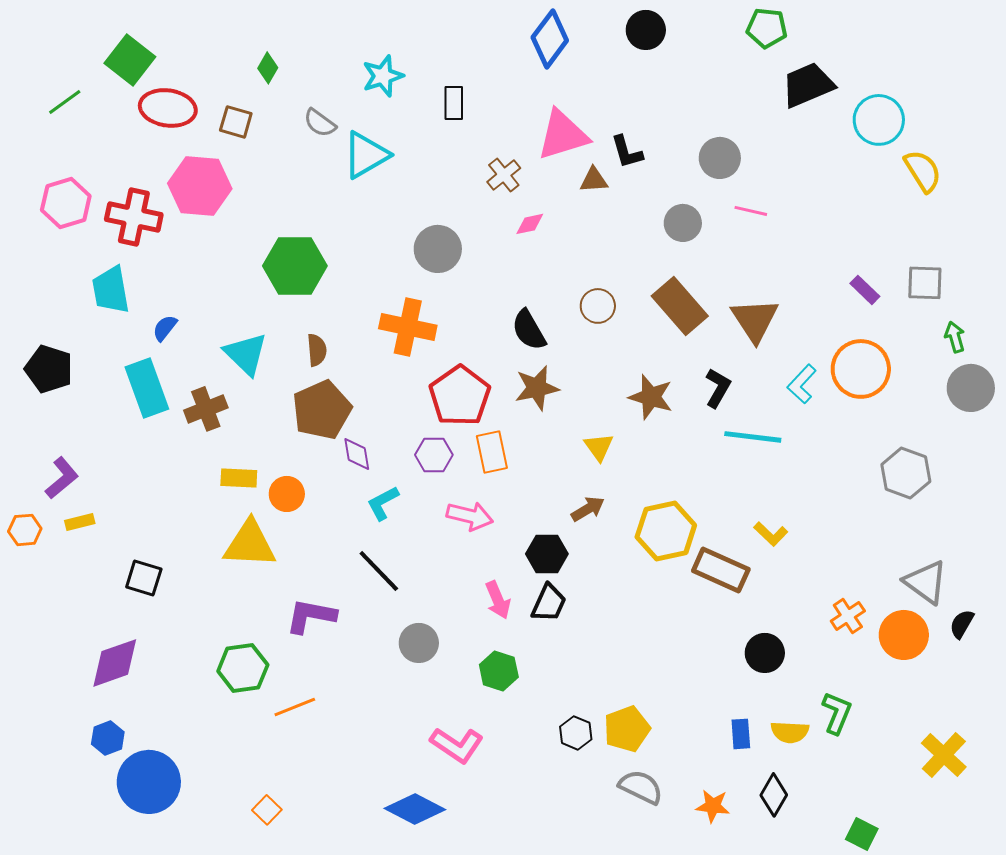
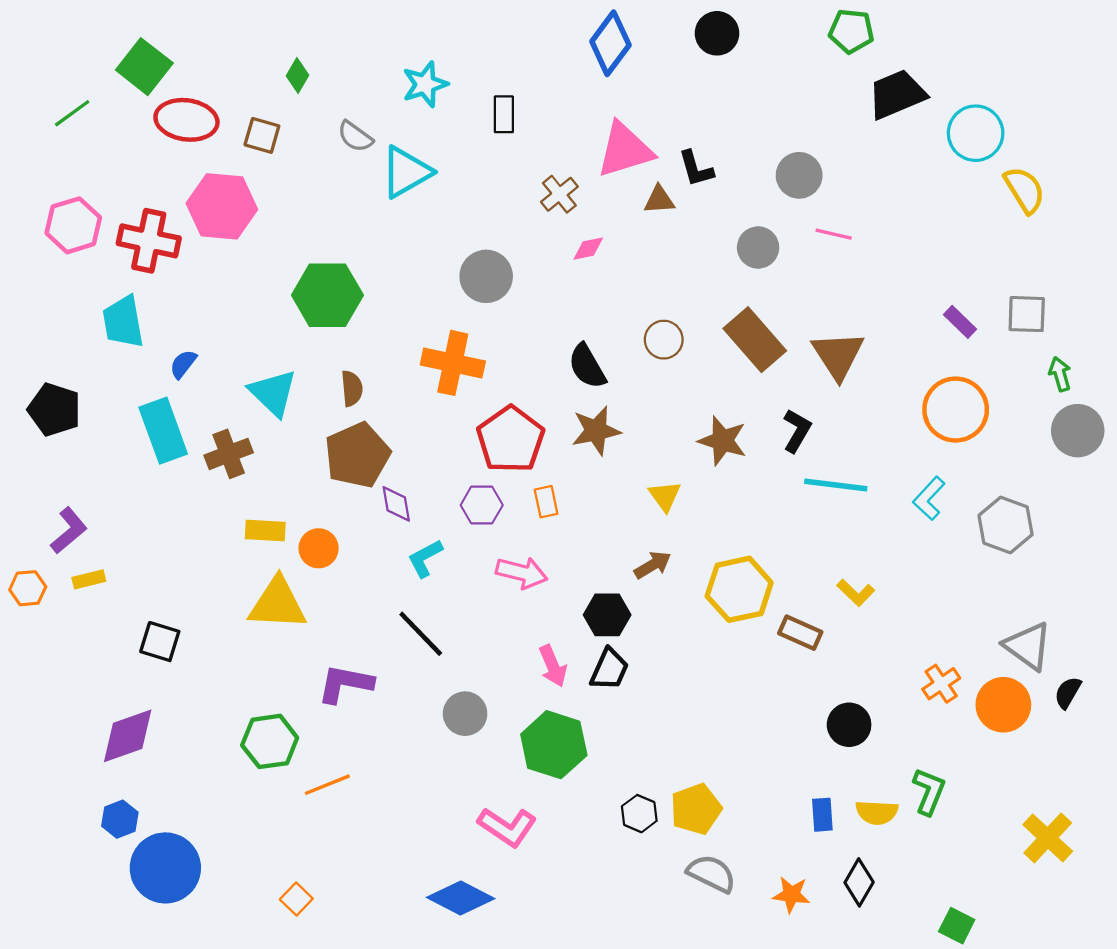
cyan L-shape: (802, 384) -> (929, 498), moved
orange rectangle: (492, 452) -> (546, 502), size x0.7
brown rectangle: (721, 570) -> (800, 633), size x0.7
green hexagon: (499, 671) -> (554, 745), size x1.5

